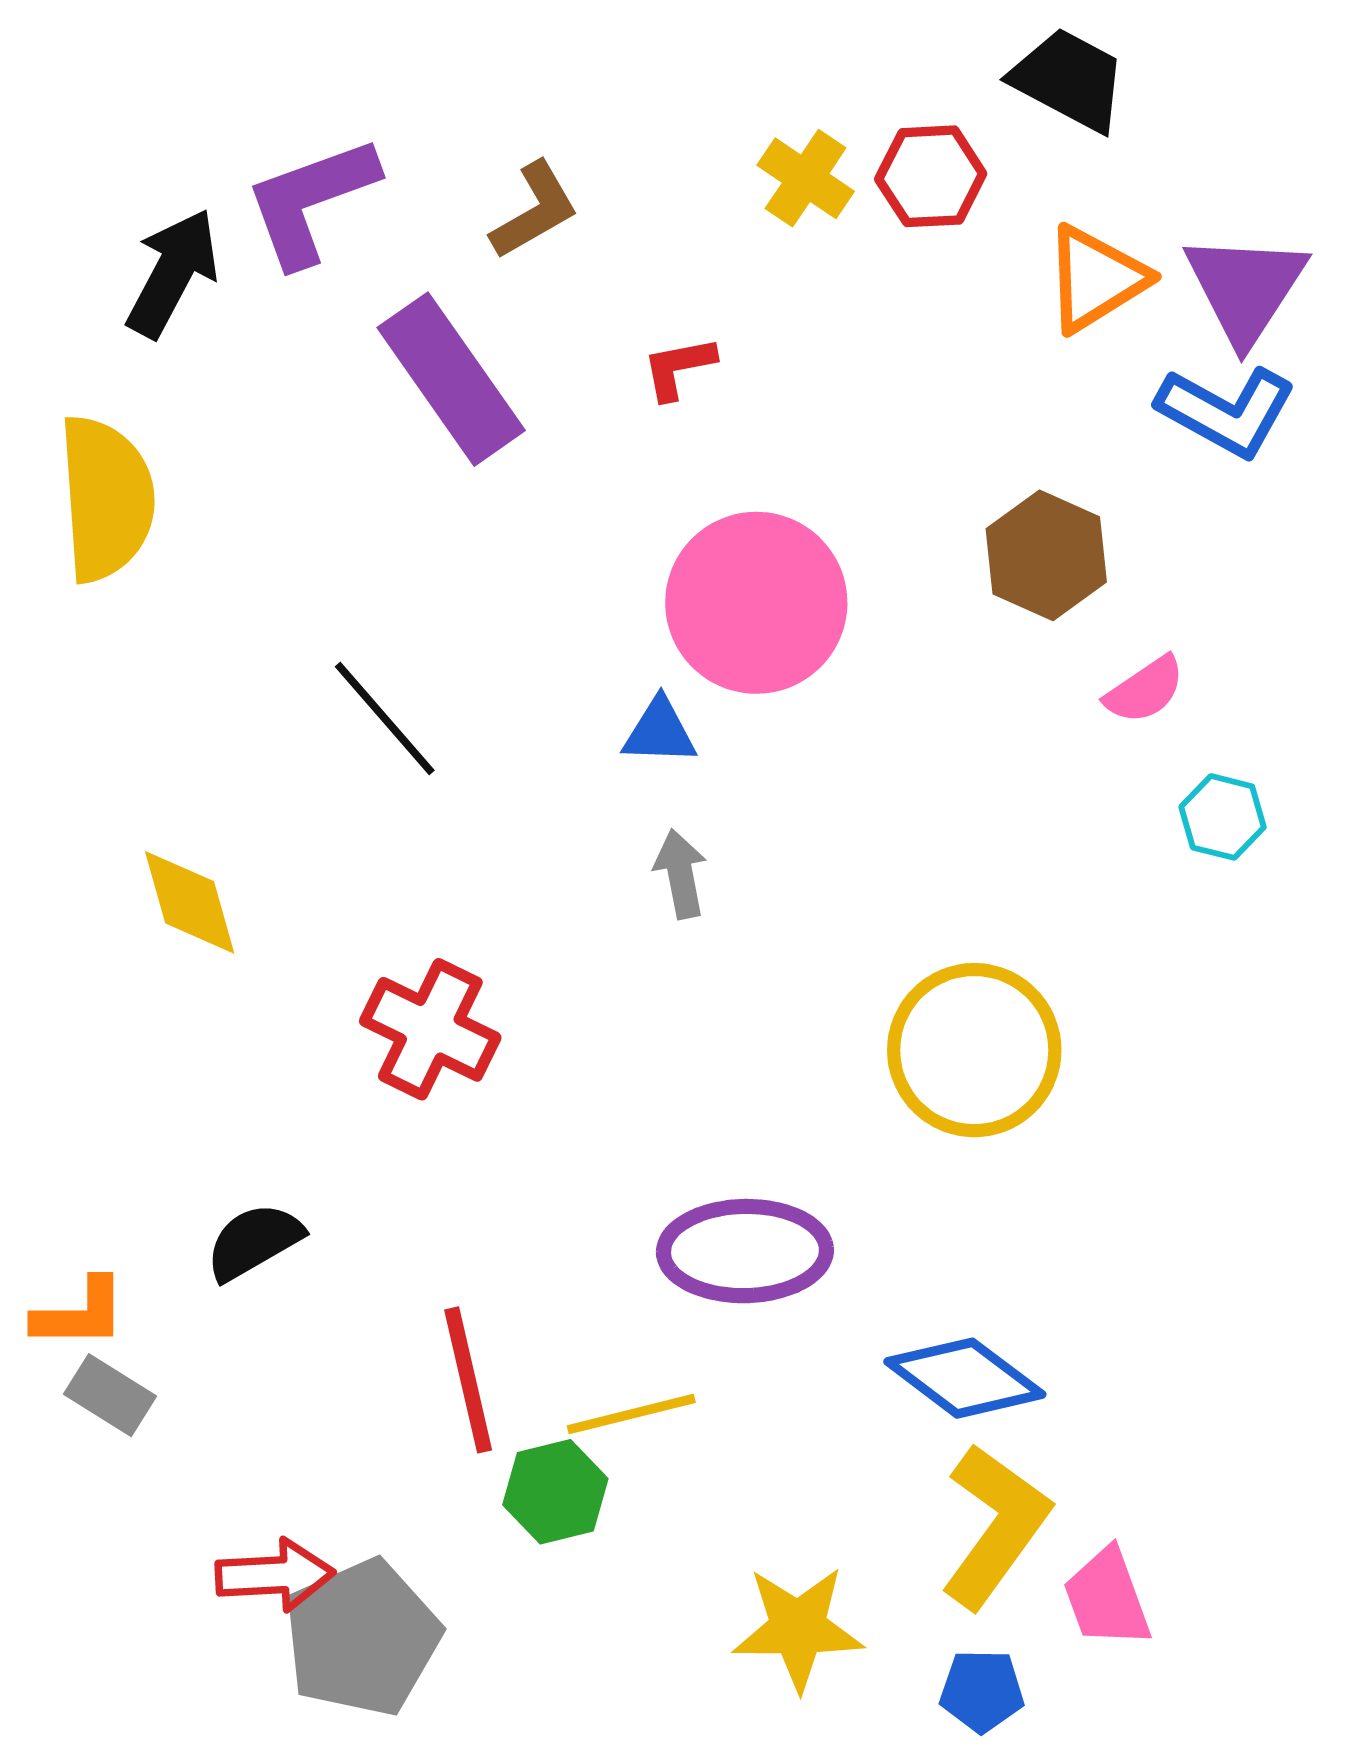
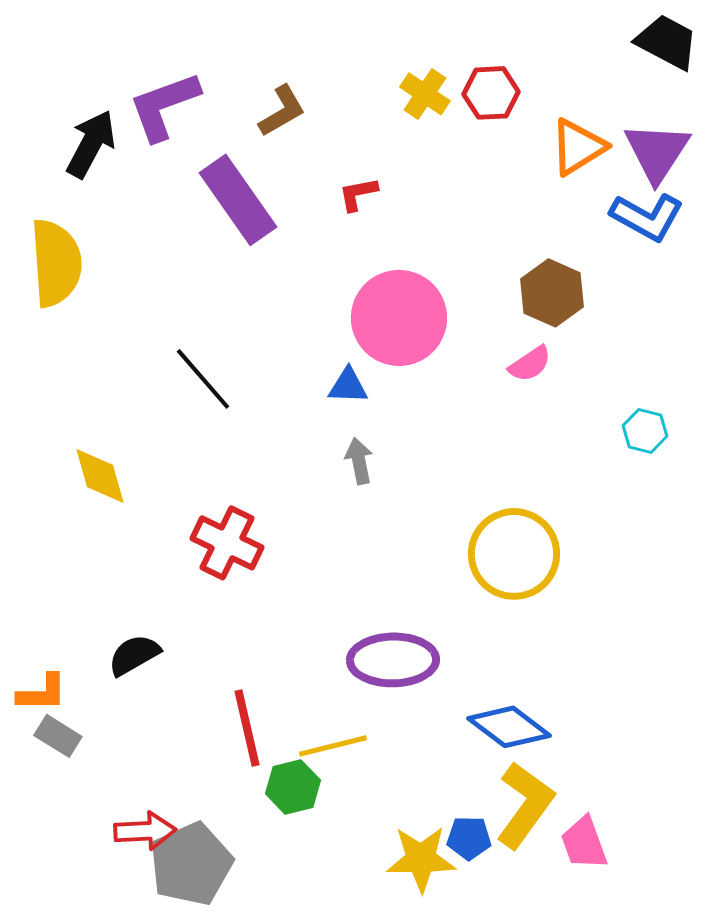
black trapezoid: (1069, 80) -> (667, 42), moved
pink semicircle: (1145, 690) -> (530, 364), moved
blue pentagon: (982, 1691) -> (469, 838), moved

